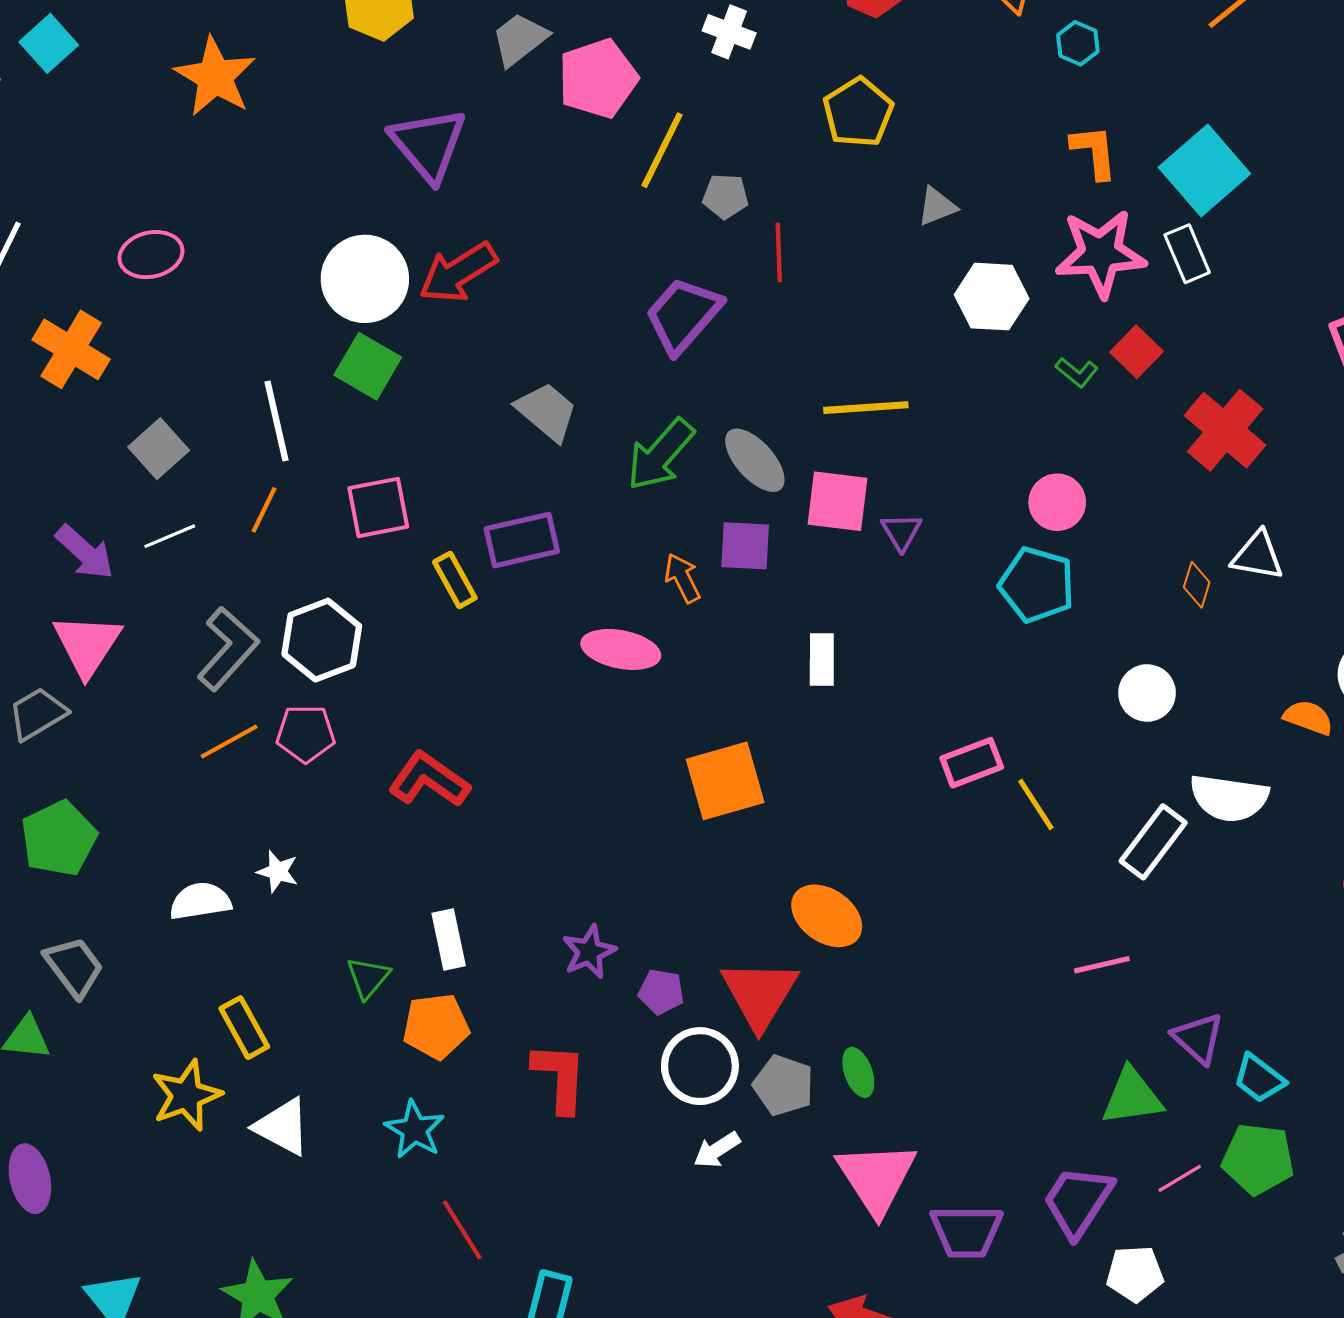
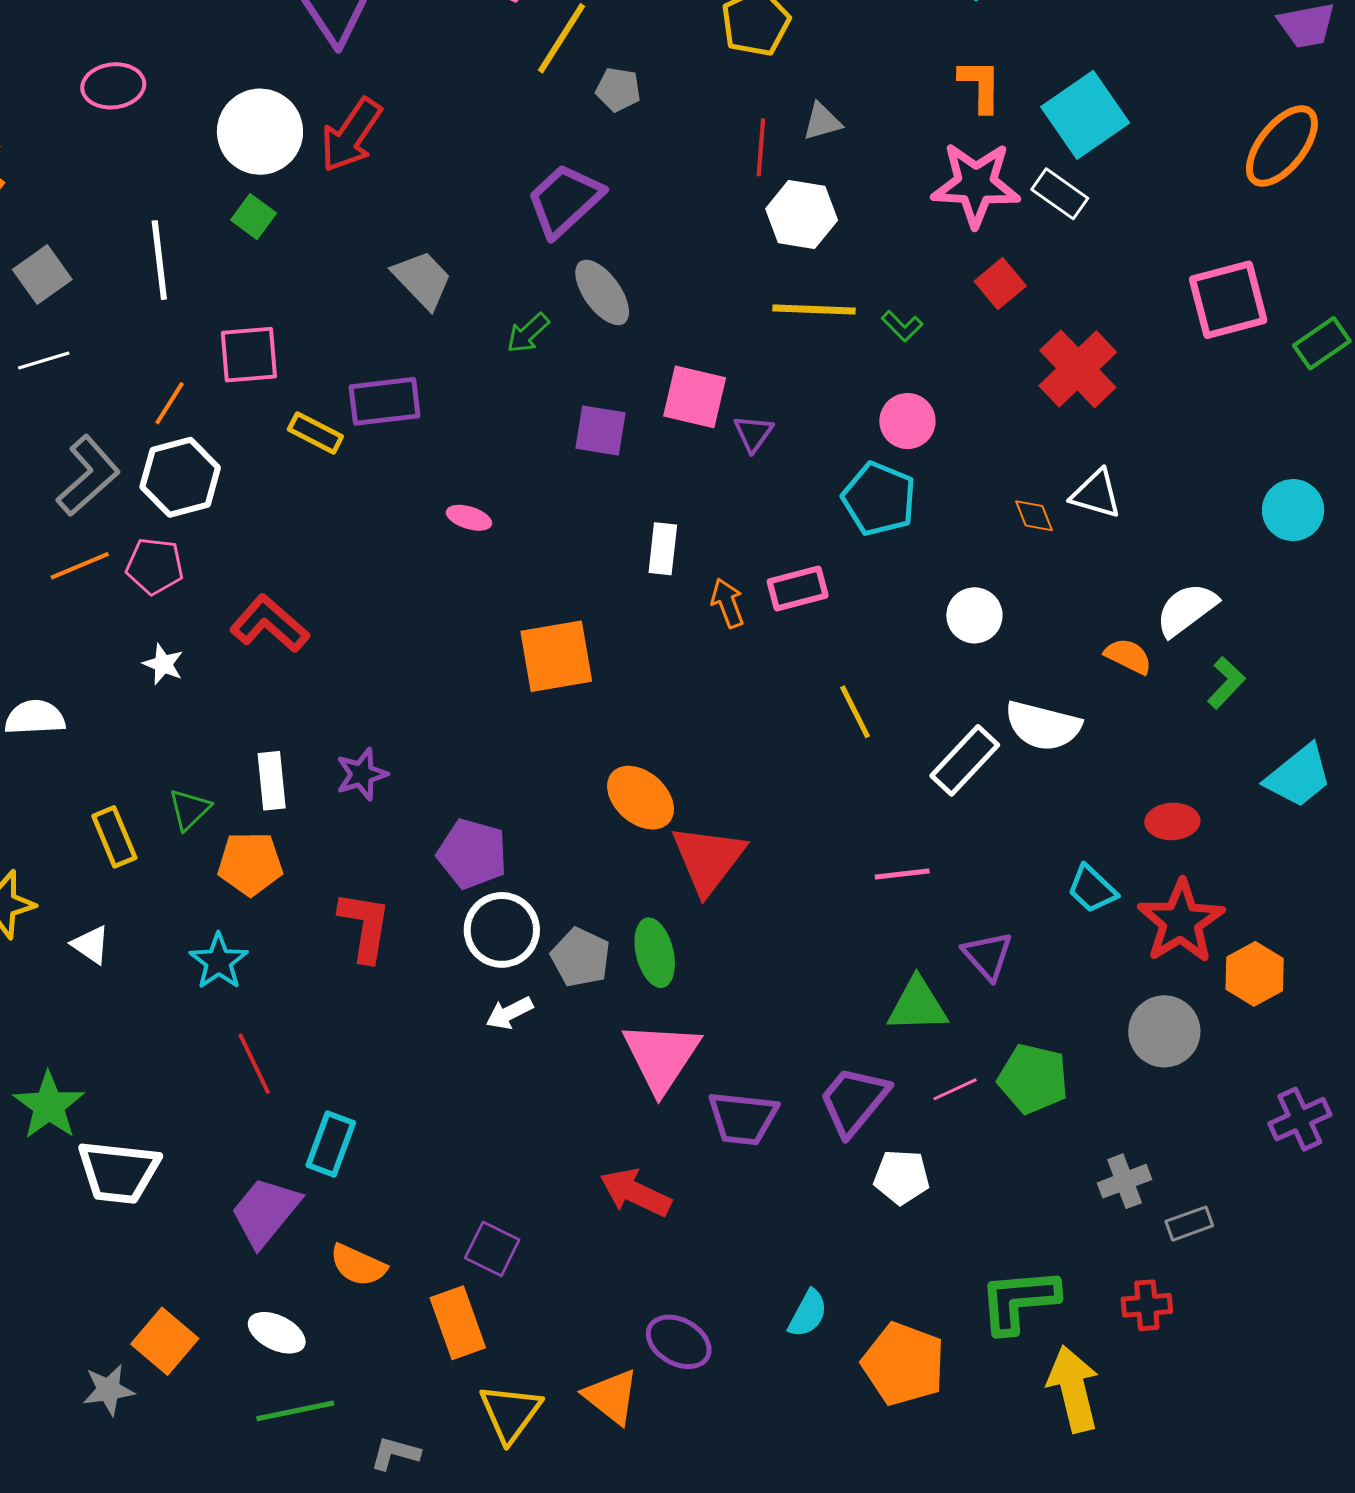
red line: (779, 253) -> (761, 147), moved
white rectangle: (1187, 254) -> (1060, 194), turned -38
pink ellipse: (151, 255) -> (113, 86), moved
red arrow: (458, 272) -> (351, 135), turned -30
white hexagon: (992, 297) -> (802, 214), moved
green square: (368, 366) -> (254, 217), size x0.7
green L-shape: (1077, 372) -> (902, 326), moved
yellow line: (866, 408) -> (814, 310), moved
green arrow: (660, 455) -> (528, 333), size x0.6
gray ellipse: (755, 460) -> (602, 292), moved
orange line: (264, 510) -> (170, 403), moved
orange arrow: (682, 578) -> (728, 603), moved
yellow rectangle: (455, 580) -> (315, 433), turned -40
orange diamond: (1197, 585) -> (1034, 516), turned -45
pink ellipse: (621, 649) -> (469, 518), size x0.6
pink rectangle: (972, 763) -> (798, 588), moved
white star: (278, 872) -> (163, 664), moved
purple star: (589, 952) -> (362, 774), moved
purple pentagon: (661, 992) -> (472, 854), size x1.6
red triangle: (759, 994) -> (708, 859), moved
yellow rectangle: (244, 1028) -> (114, 837), moved
green ellipse: (858, 1072) -> (655, 953), size x1.4
cyan trapezoid: (1259, 1078) -> (1092, 889), moved
white triangle: (282, 1127) -> (91, 945), size x0.7

